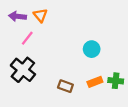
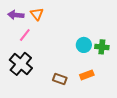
green cross: (116, 81) -> (102, 47), moved

